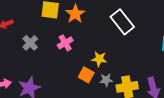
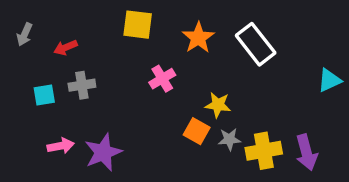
orange star: (75, 14) -> (198, 38), moved
gray cross: (30, 43) -> (82, 85), moved, turned 35

